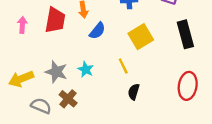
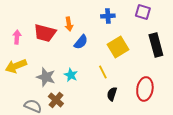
red trapezoid: (55, 20) -> (45, 33), turned 95
yellow arrow: (21, 79) -> (16, 66), moved
red ellipse: (188, 86) -> (145, 89), moved

